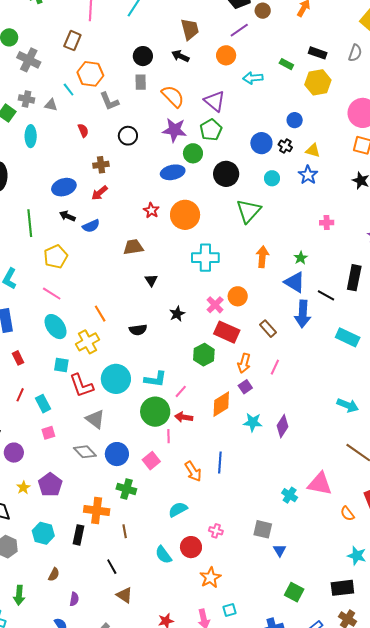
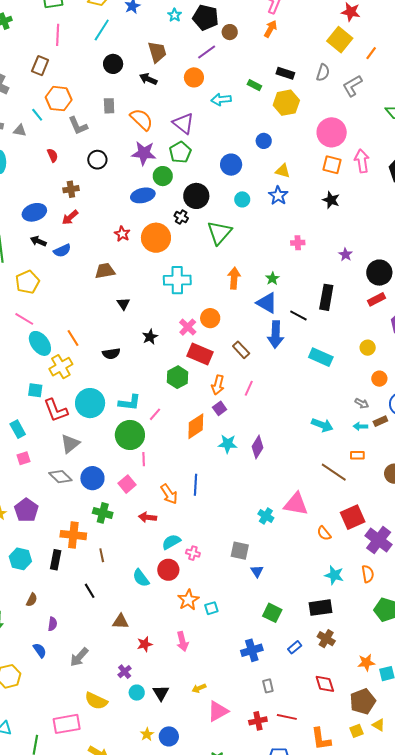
black circle: (143, 56) -> (113, 64), moved
black cross: (285, 146) -> (181, 217), moved
cyan ellipse: (56, 327) -> (40, 343), moved
red arrow: (184, 417) -> (148, 517), moved
gray triangle: (95, 419) -> (70, 444), turned 45
cyan semicircle: (178, 509) -> (171, 542), moved
brown triangle: (124, 595) -> (121, 622), moved, turned -30
cyan square: (229, 610) -> (211, 608), moved

